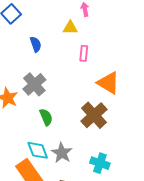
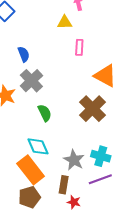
blue semicircle: (36, 44) -> (24, 54), moved
gray star: (62, 153) -> (74, 160), moved

